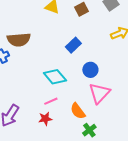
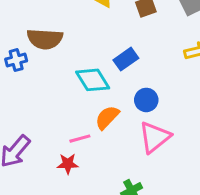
cyan diamond: (55, 77) -> (93, 80), moved
orange semicircle: (78, 111) -> (107, 117), moved, turned 72

